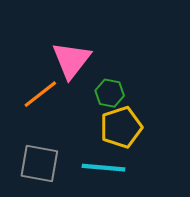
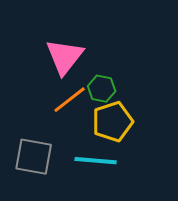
orange line: (40, 94) -> (70, 100), moved

